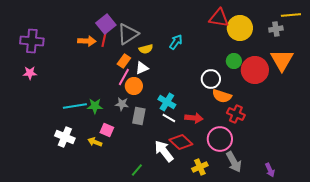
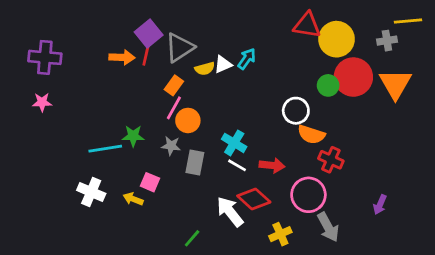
white triangle: (142, 68) -> (223, 64), moved
red circle: (255, 70) -> (353, 77), moved
green star: (95, 106) -> (133, 136), moved
purple arrow: (270, 170) -> (380, 205), moved, turned 48

